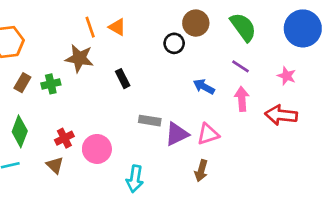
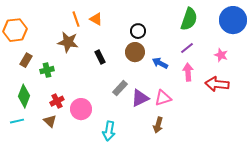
brown circle: (196, 23) -> (135, 52), moved
green semicircle: (243, 27) -> (189, 19), turned 55
purple line: (240, 66) -> (187, 48), turned -72
green cross: (51, 84) -> (47, 70), moved
gray rectangle: (150, 121) -> (120, 88), turned -56

